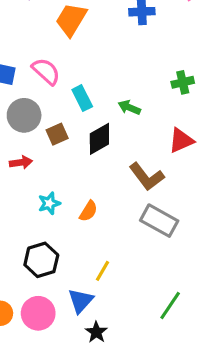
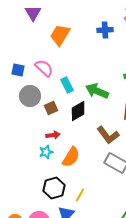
green arrow: (129, 107) -> (97, 91), size x1.6
red arrow: (21, 162) -> (53, 135), moved
orange semicircle: (88, 211) -> (71, 157), size x1.5
black hexagon: (41, 260) -> (54, 188), moved

